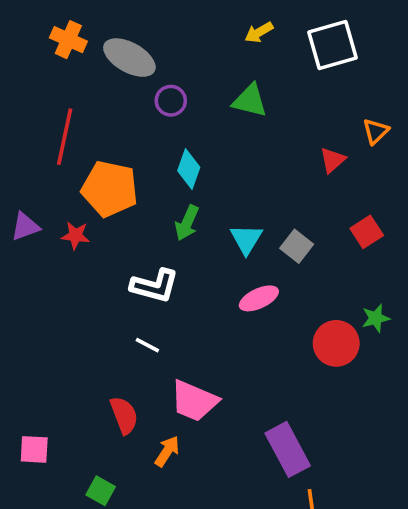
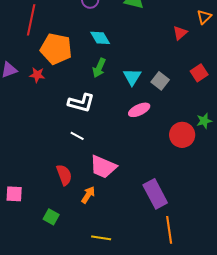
cyan diamond: (189, 169) -> (100, 38), turned -50

